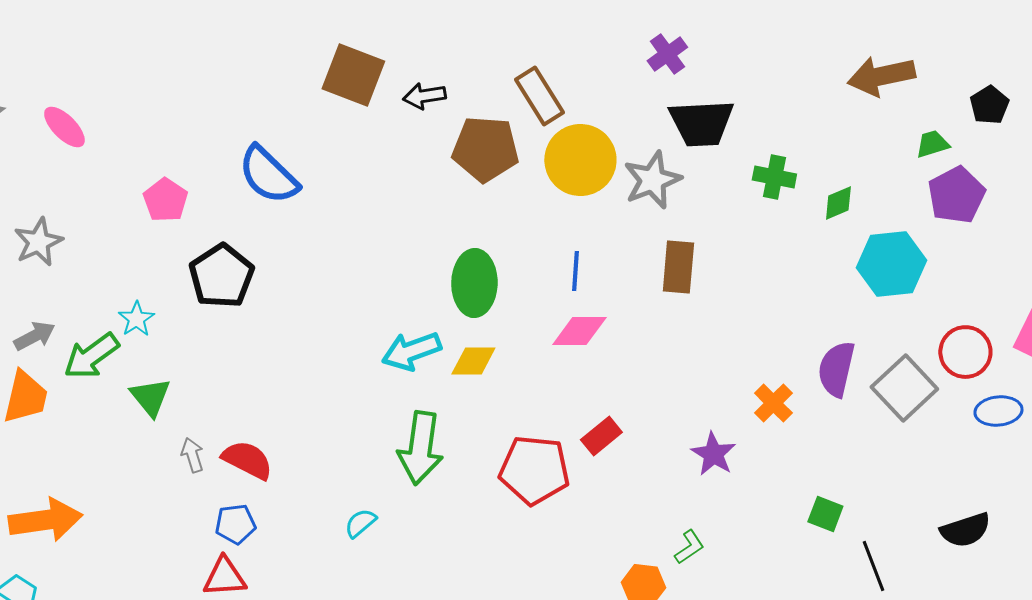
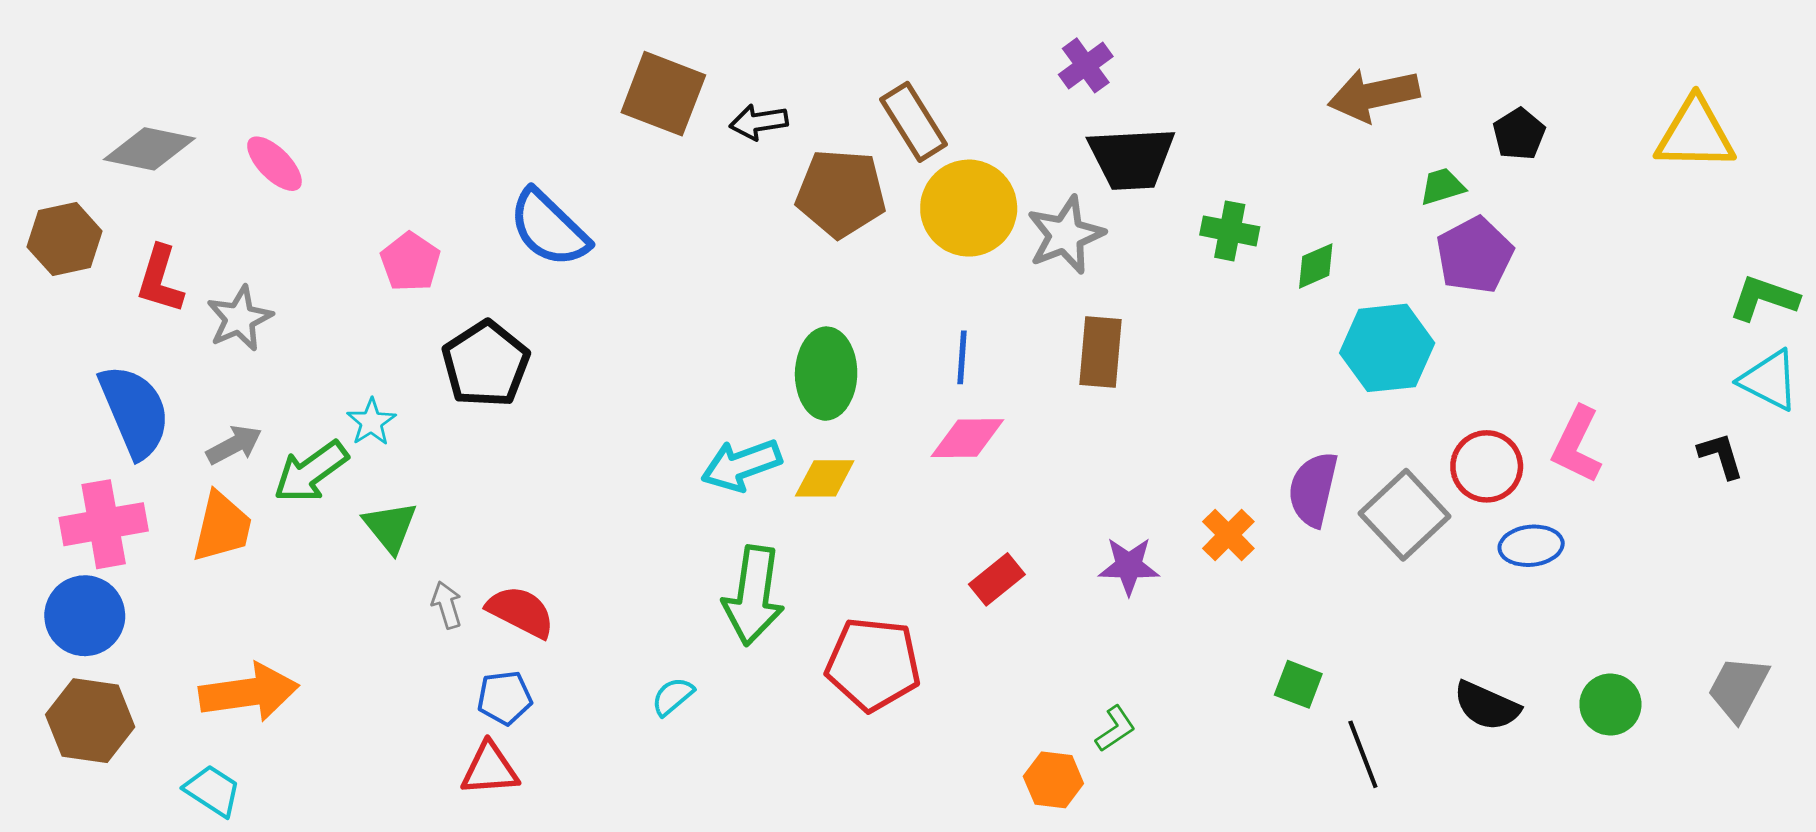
purple star: (713, 454) -> (1129, 566), moved, turned -30
red pentagon: (534, 470) -> (873, 664), moved
black semicircle: (965, 530) -> (1487, 706), turned 42

